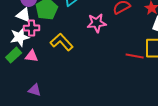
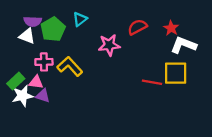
pink cross: (32, 28) -> (44, 62), moved
white star: (20, 37) -> (23, 96), moved
purple triangle: (35, 90) -> (43, 96), moved

